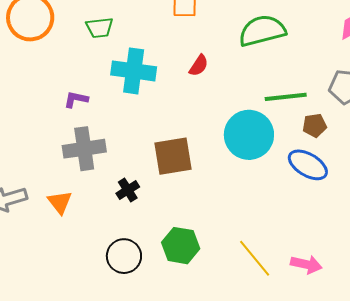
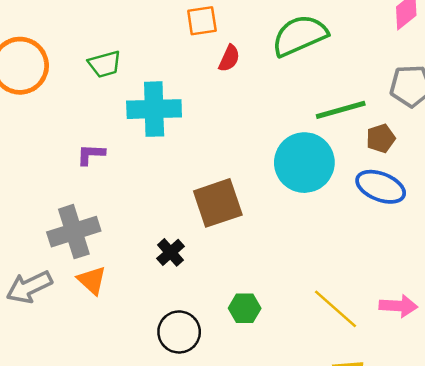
red semicircle: (199, 65) -> (229, 58), moved
gray cross: (84, 149) -> (74, 232), moved
green hexagon: (181, 246) -> (245, 308), size x0.7

